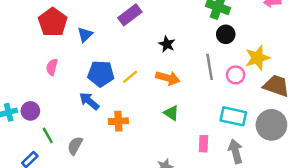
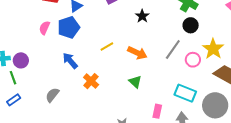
black star: (167, 44) -> (142, 16), moved
yellow star: (258, 58) -> (213, 49), turned -30
gray line: (210, 67) -> (173, 50), turned 35
blue pentagon: (101, 74) -> (69, 27), moved, turned -30
orange cross: (118, 121) -> (91, 81), turned 35
green line: (48, 135) -> (13, 78), moved

